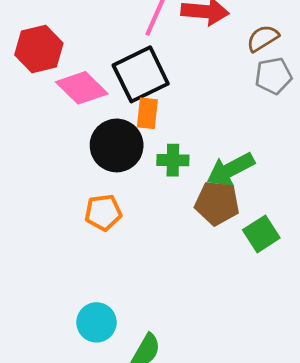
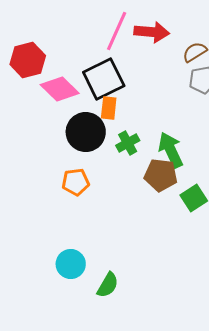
green cross: (173, 160) -> (128, 143), turned -30
green arrow: (230, 170) -> (171, 150), turned 93

